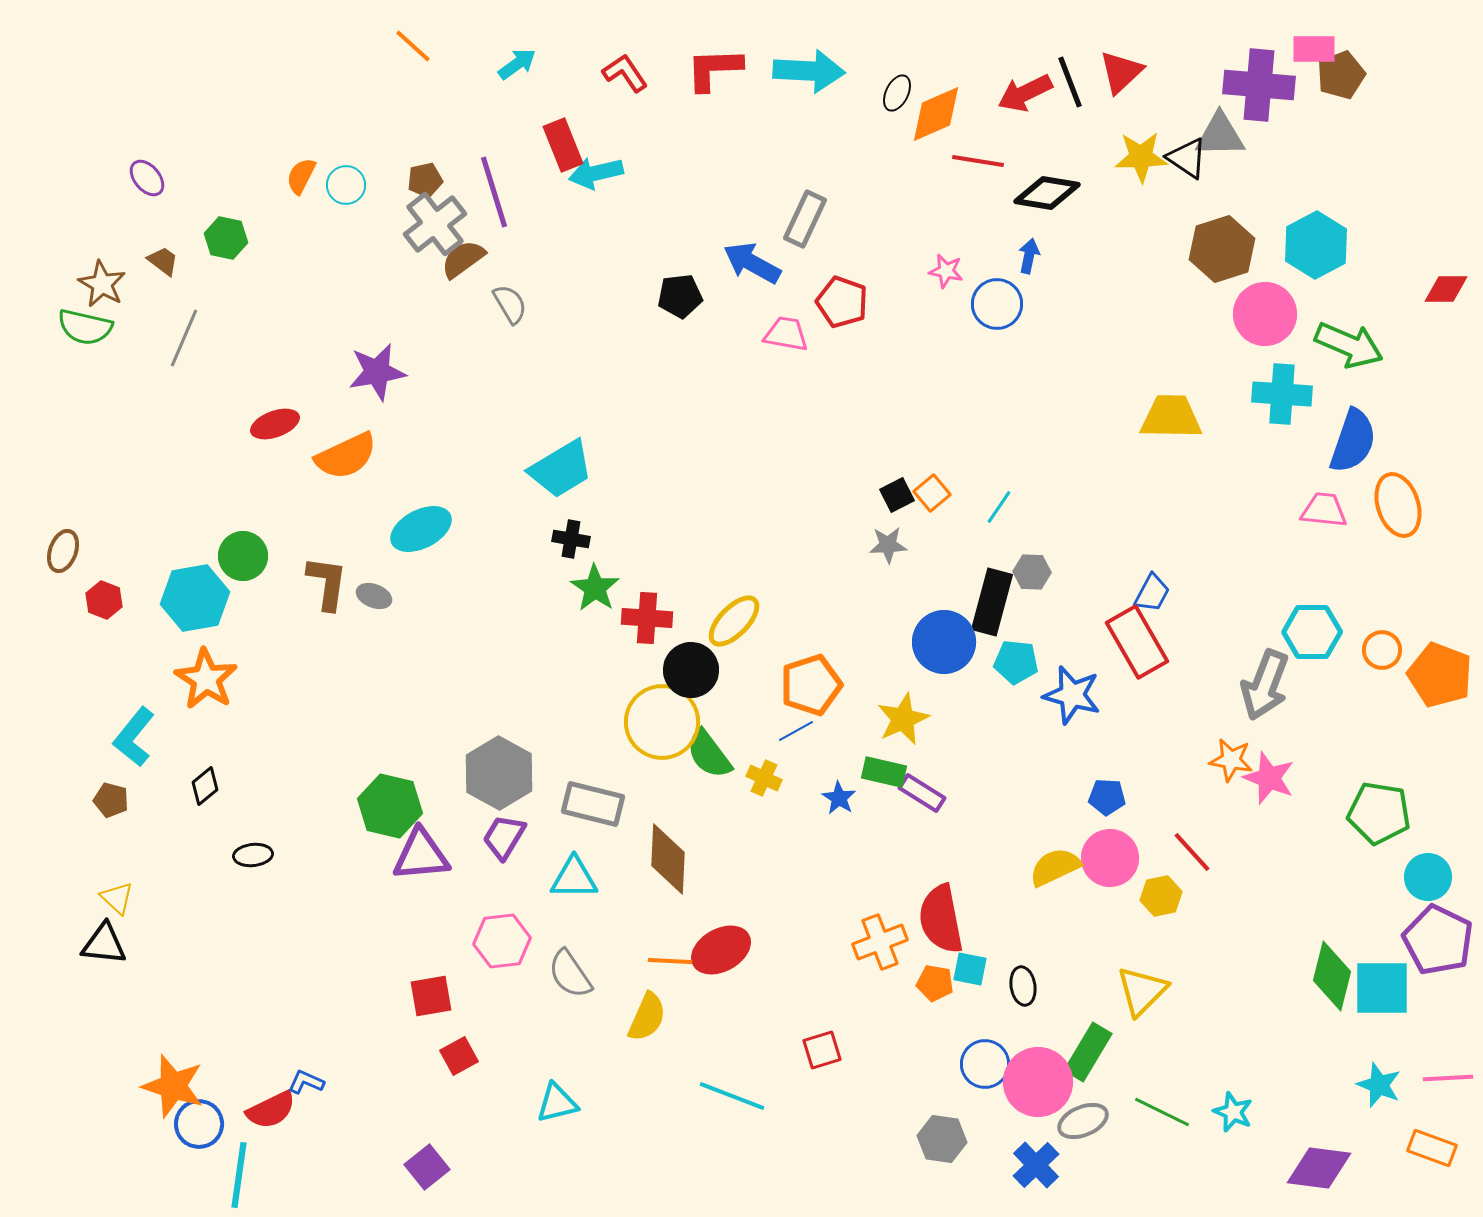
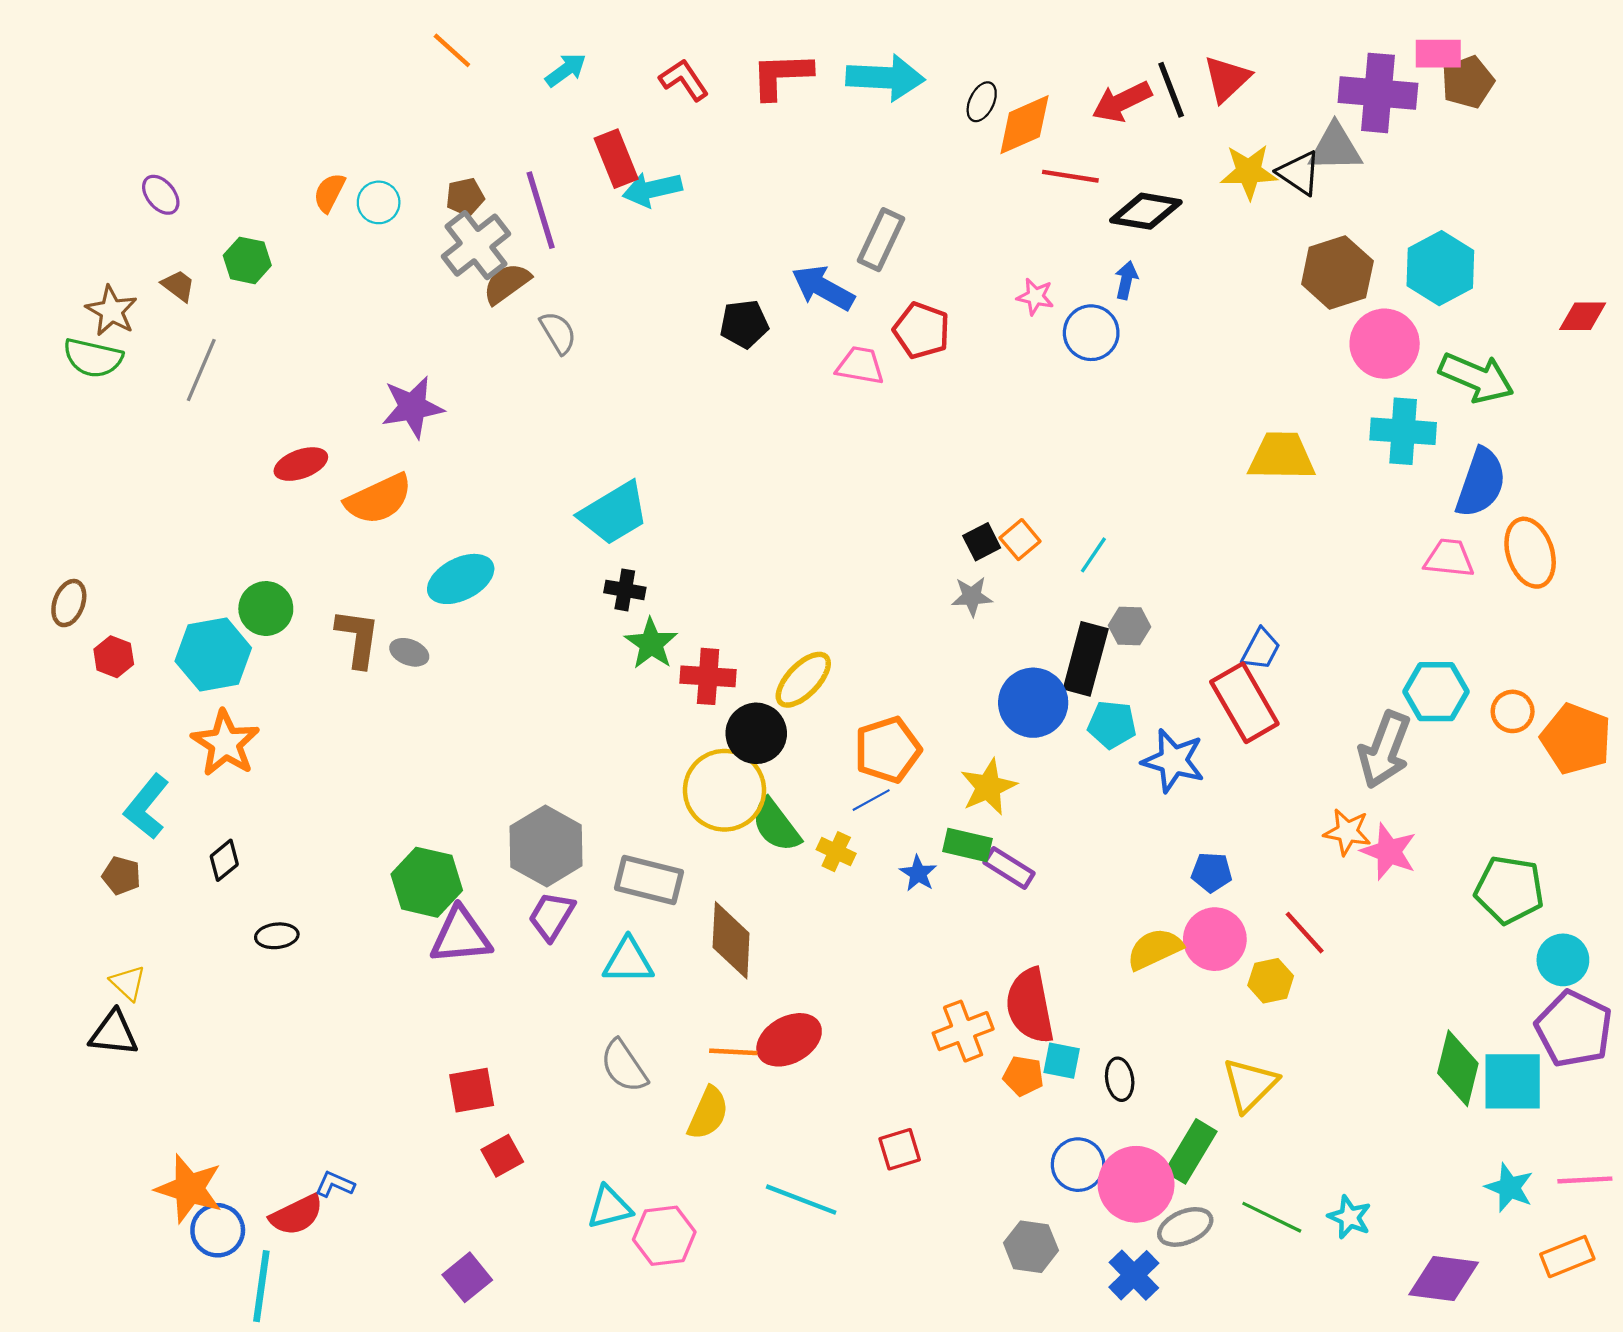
pink hexagon: (502, 941) -> (664, 1236), moved
orange rectangle: (1432, 1148) -> (1567, 1257), turned -42

